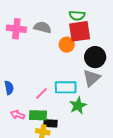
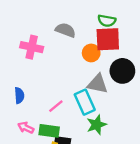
pink cross: (16, 29) -> (32, 47), moved
gray triangle: (92, 78) -> (98, 84), moved, turned 48
cyan rectangle: (66, 87) -> (85, 102), turned 60

